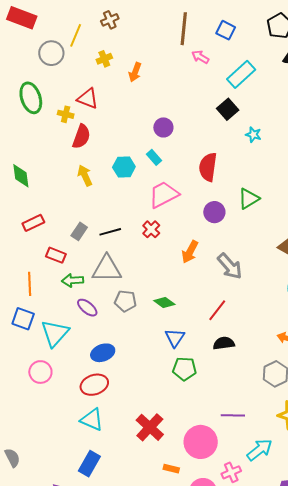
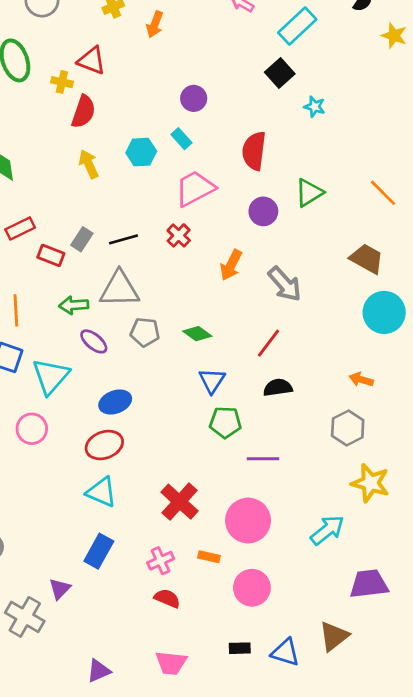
red rectangle: (56, 255) -> (51, 255), moved
purple line: (233, 415) -> (263, 459), moved
pink cross: (231, 472) -> (161, 561), moved

